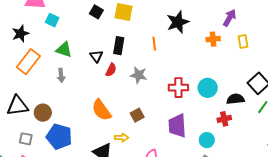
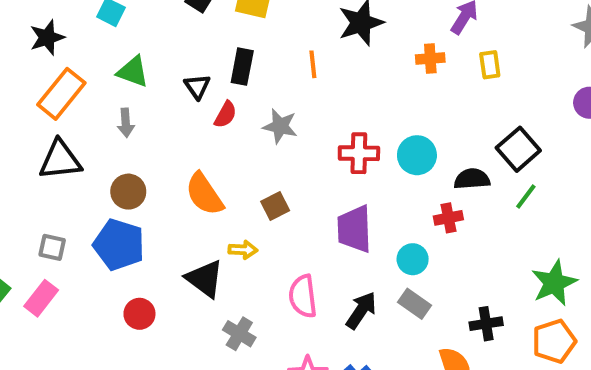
black triangle: (17, 106) -> (60, 160), moved
brown circle: (43, 113) -> (128, 192), moved

